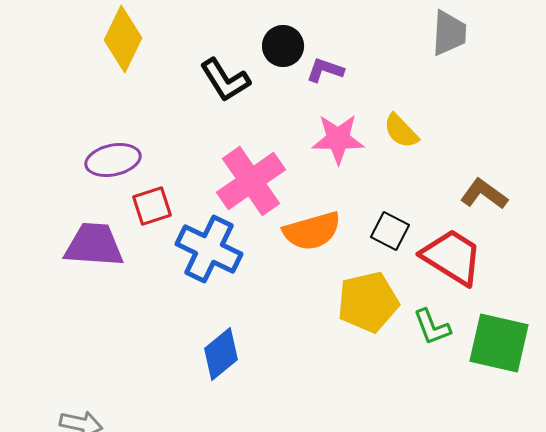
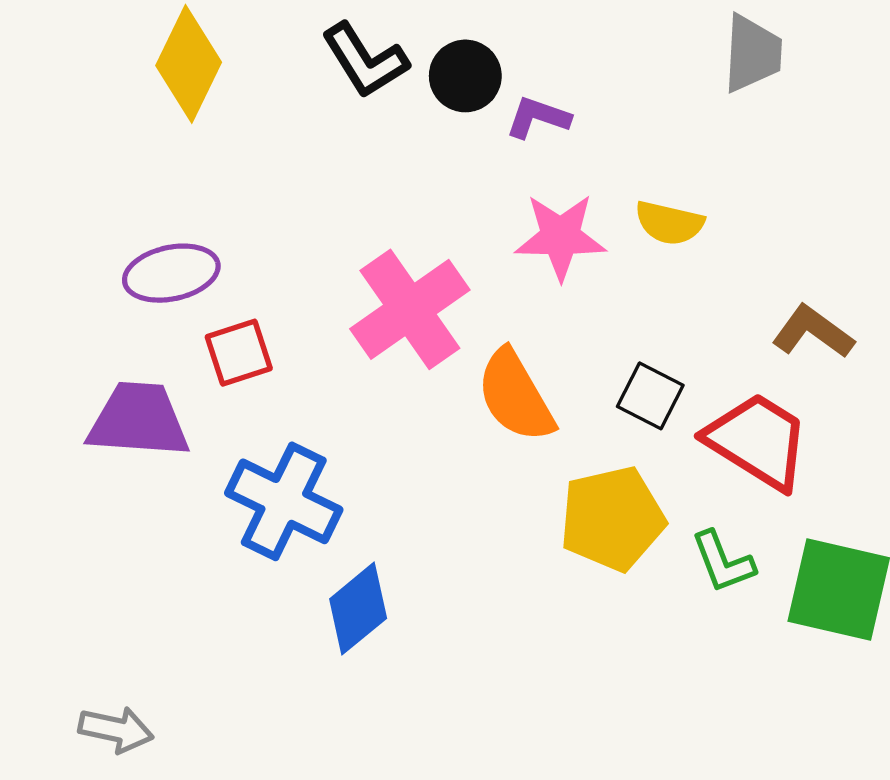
black L-shape: (225, 80) -> (365, 60), moved
yellow semicircle: (401, 131) -> (669, 223), turned -33
orange semicircle: (312, 231) -> (515, 396), turned 76
blue cross: (209, 249) -> (284, 501), moved

